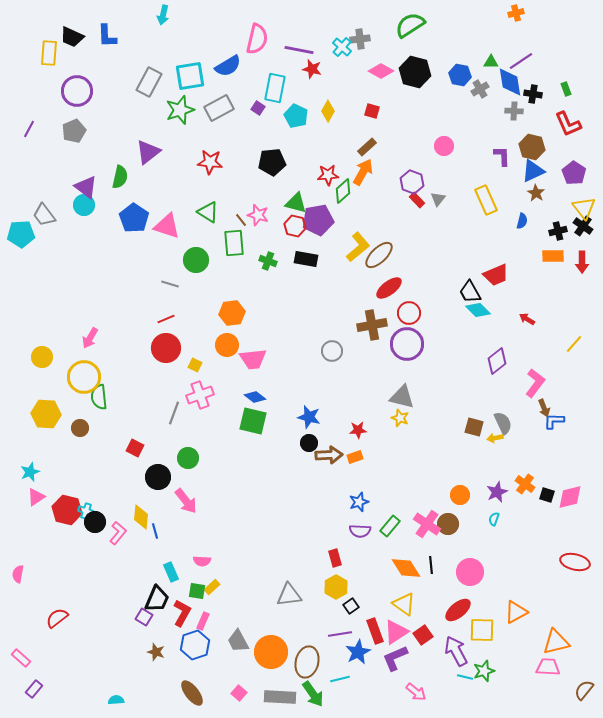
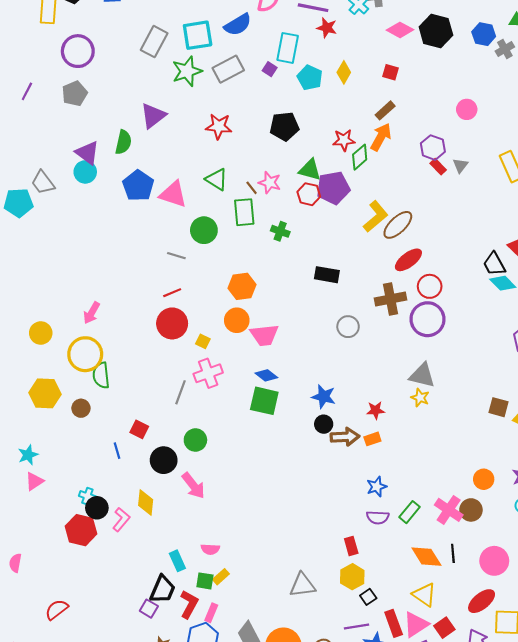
black rectangle: (306, 259) -> (327, 275), moved
red hexagon: (67, 510) -> (81, 530), moved
blue line: (155, 531) -> (117, 451), moved

